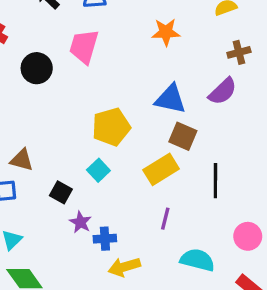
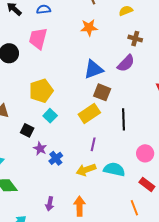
brown cross: (239, 52) -> (135, 39), turned 32
blue triangle: (171, 99) -> (93, 69), turned -30
yellow pentagon: (111, 127) -> (41, 91), moved
blue cross: (105, 239) -> (56, 158), turned -32
yellow arrow: (124, 267) -> (86, 170), moved

